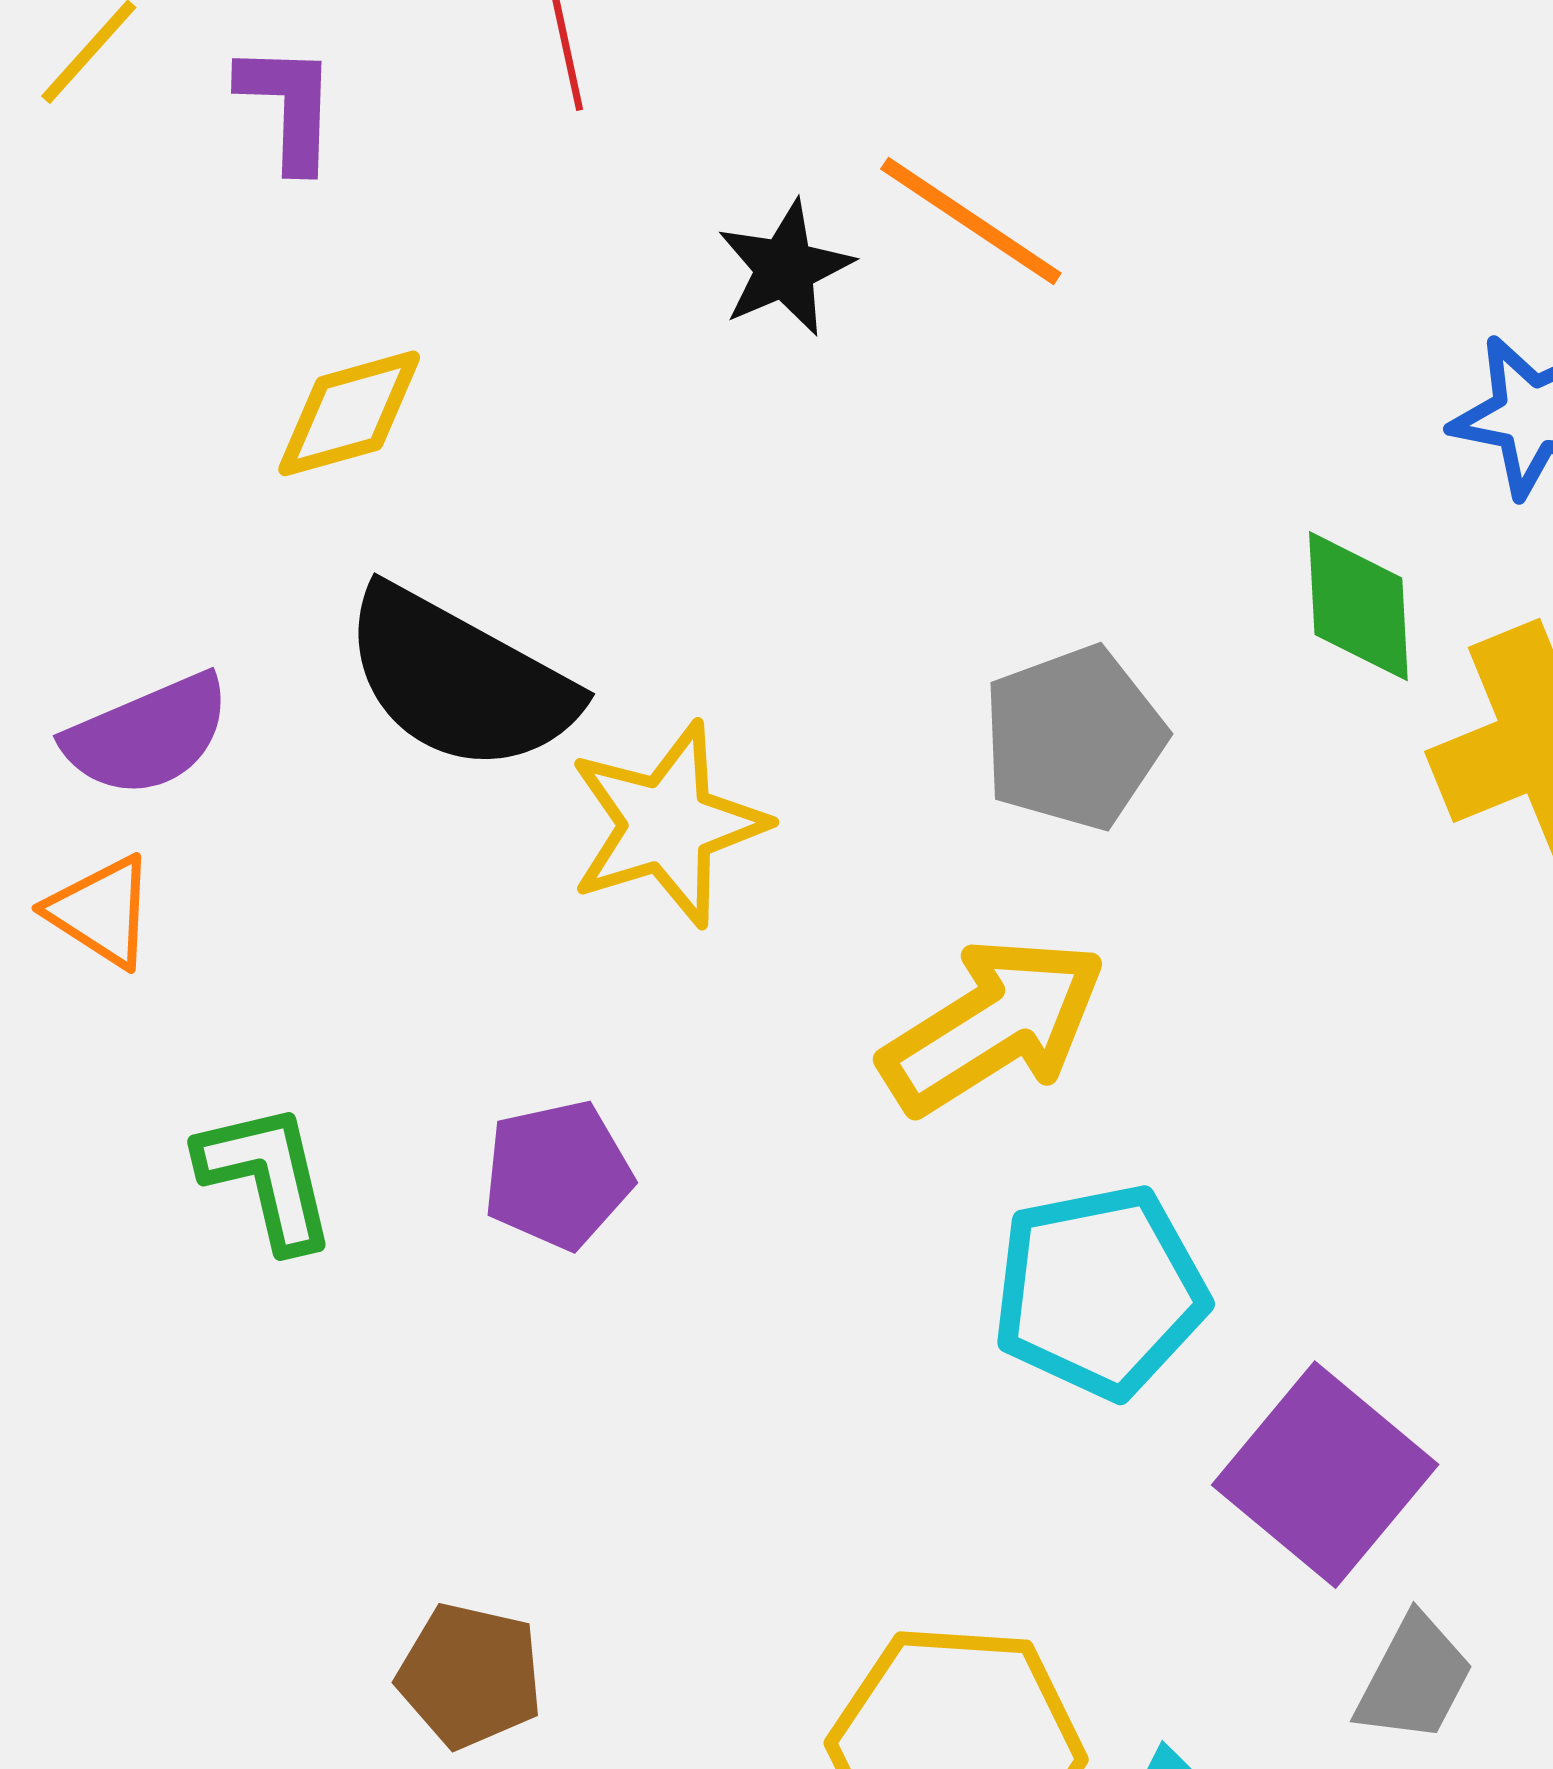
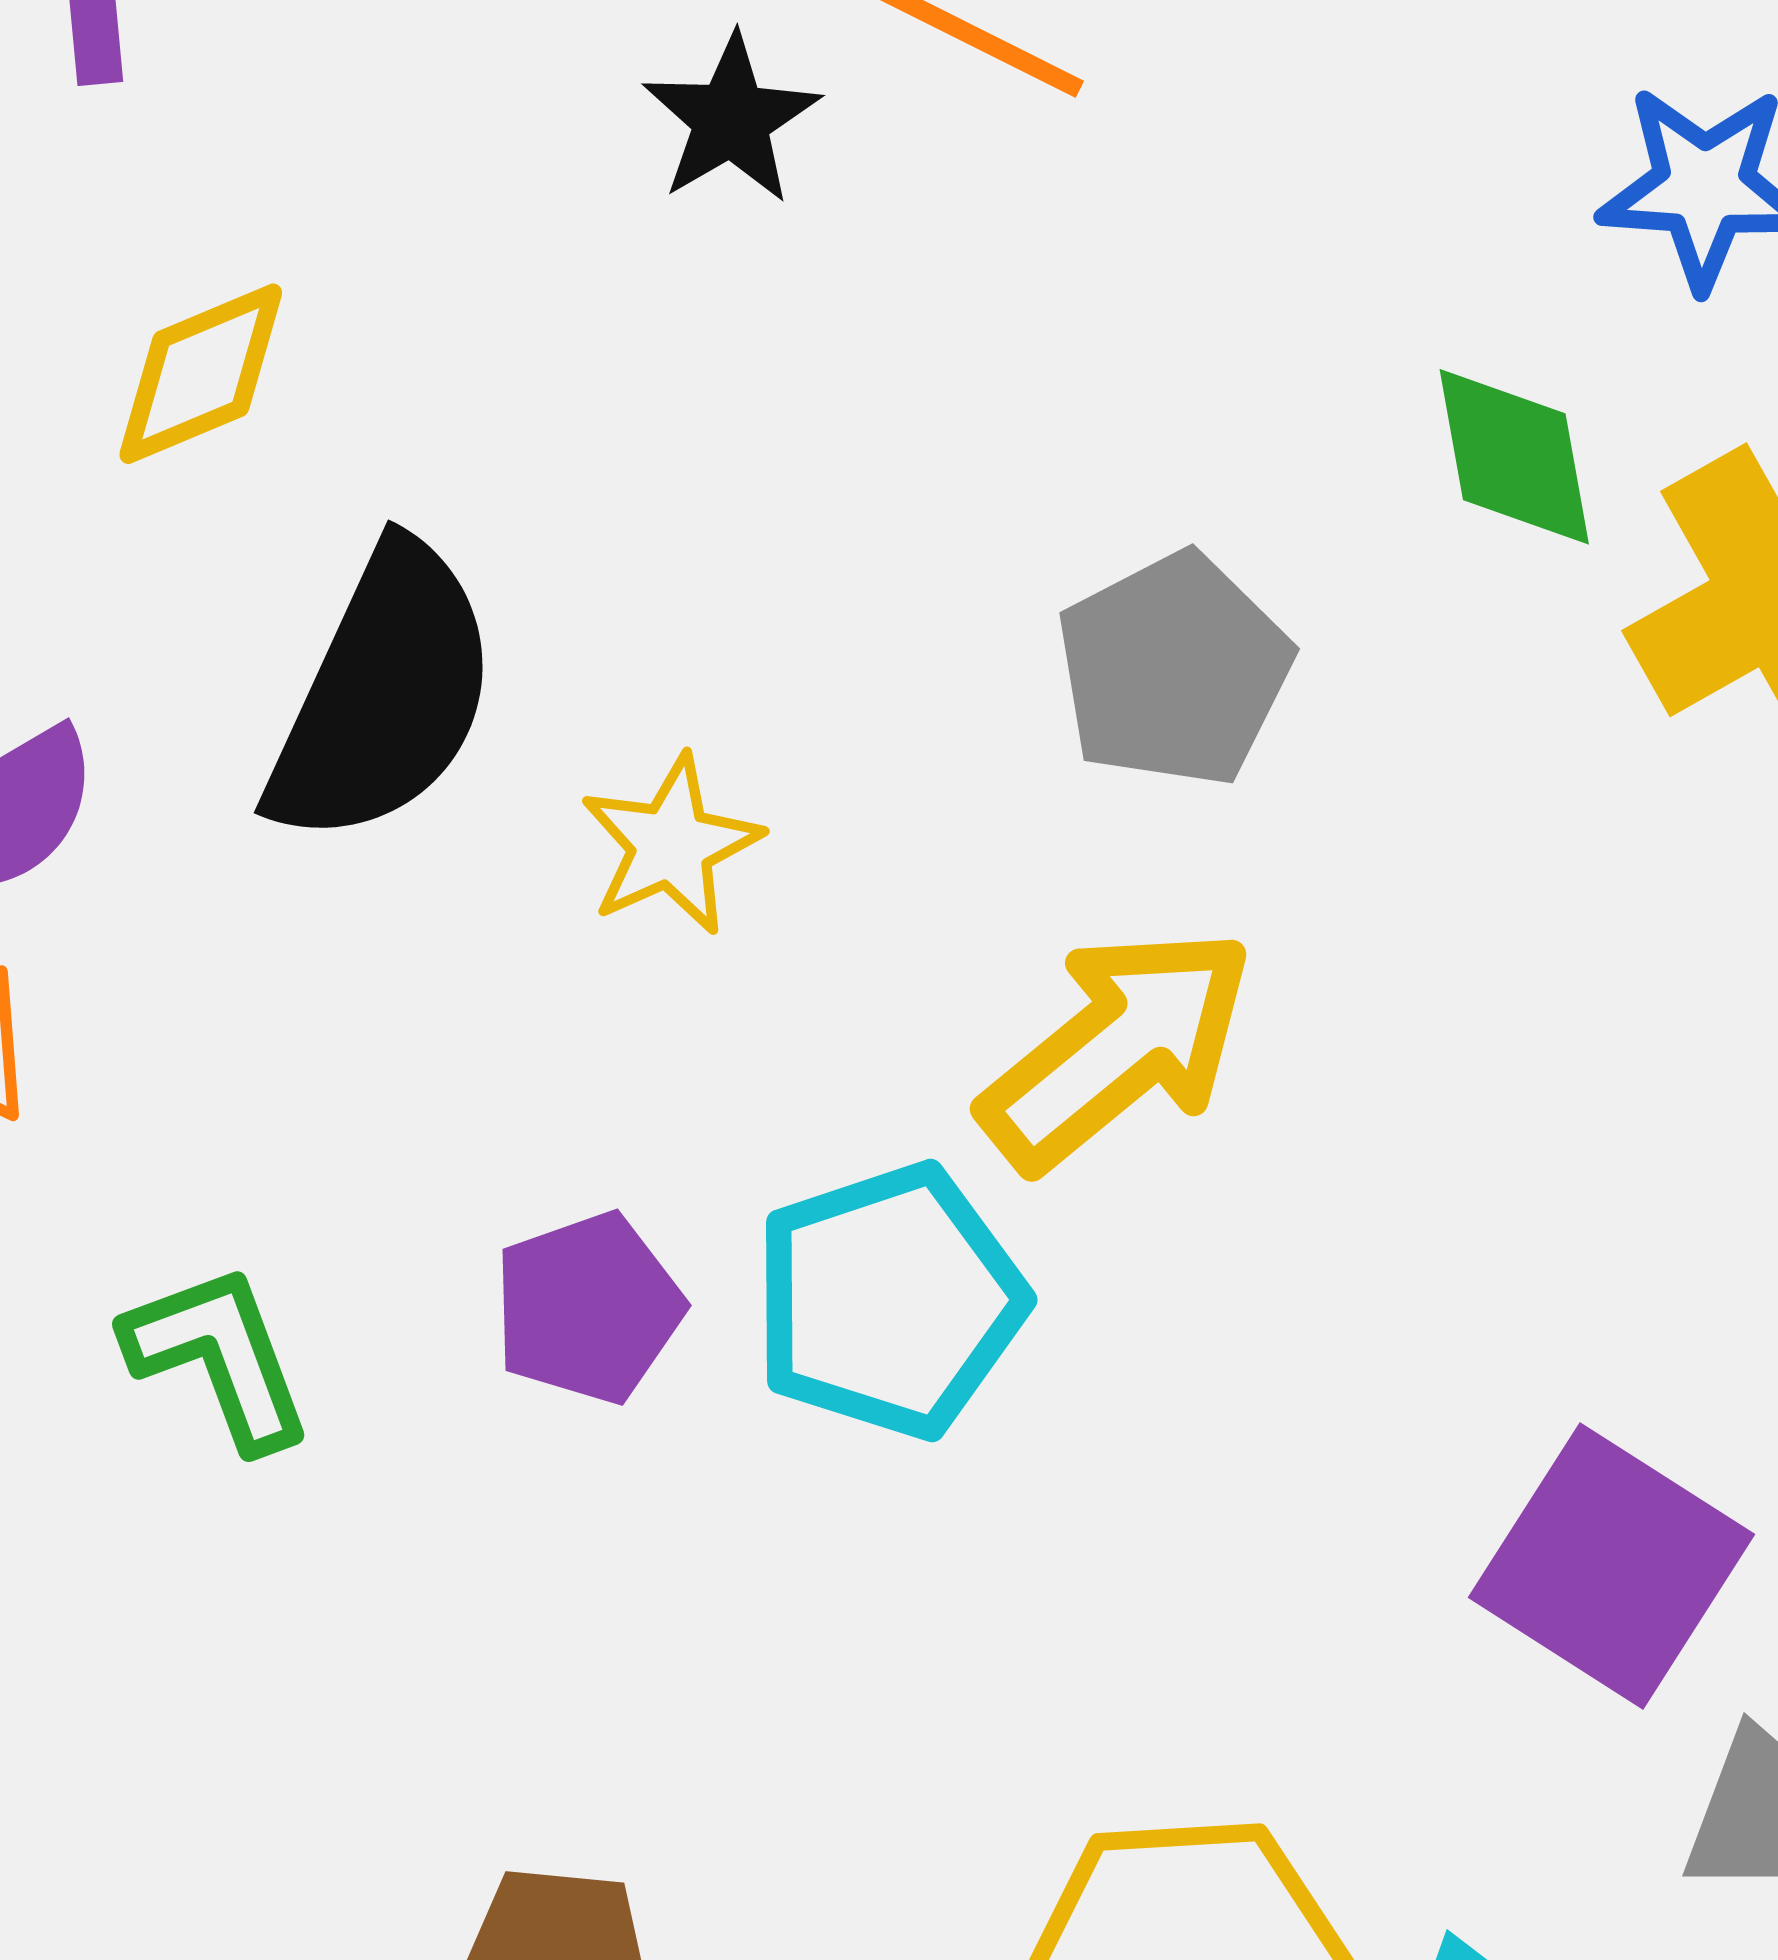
black semicircle: (459, 680) -> (383, 695), turned -87
yellow star: (667, 824) -> (671, 845), size x0.7
cyan pentagon: (1100, 1291) -> (889, 1301), moved

